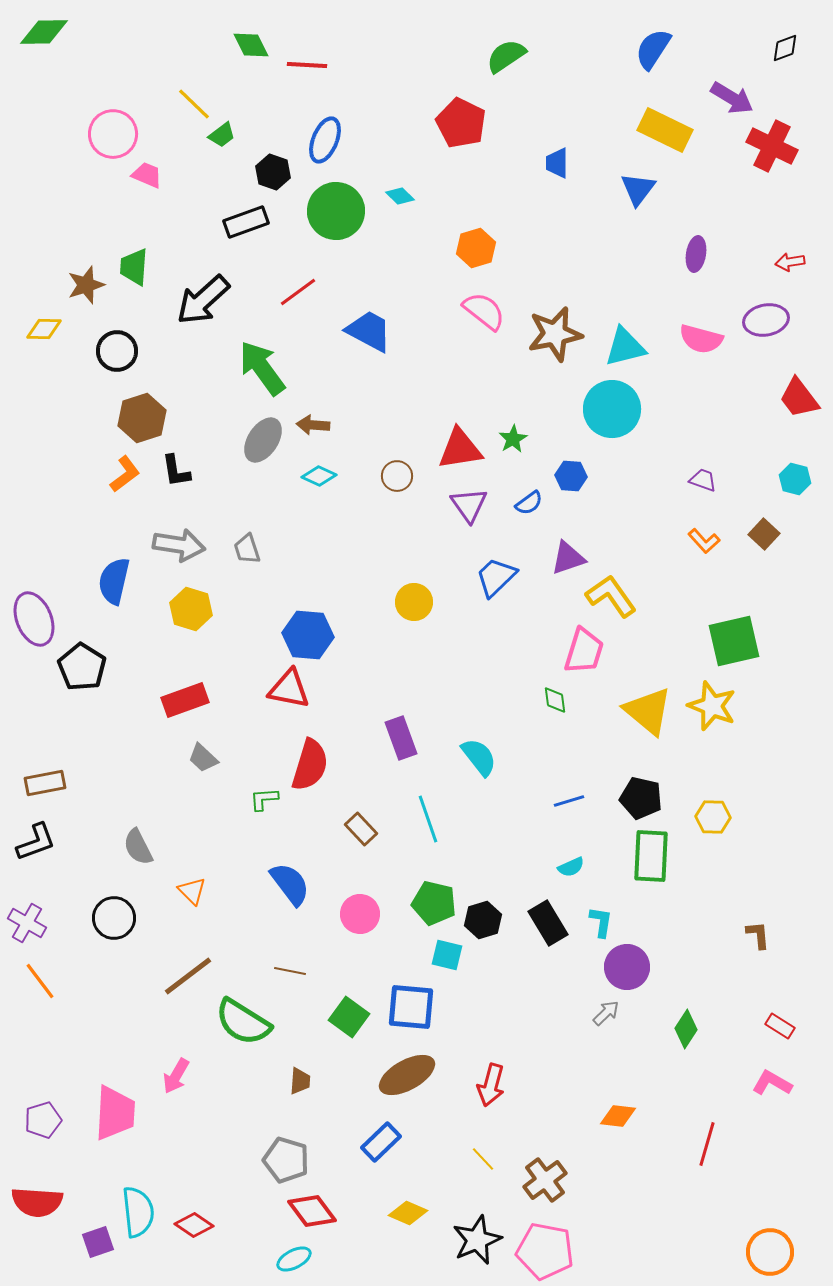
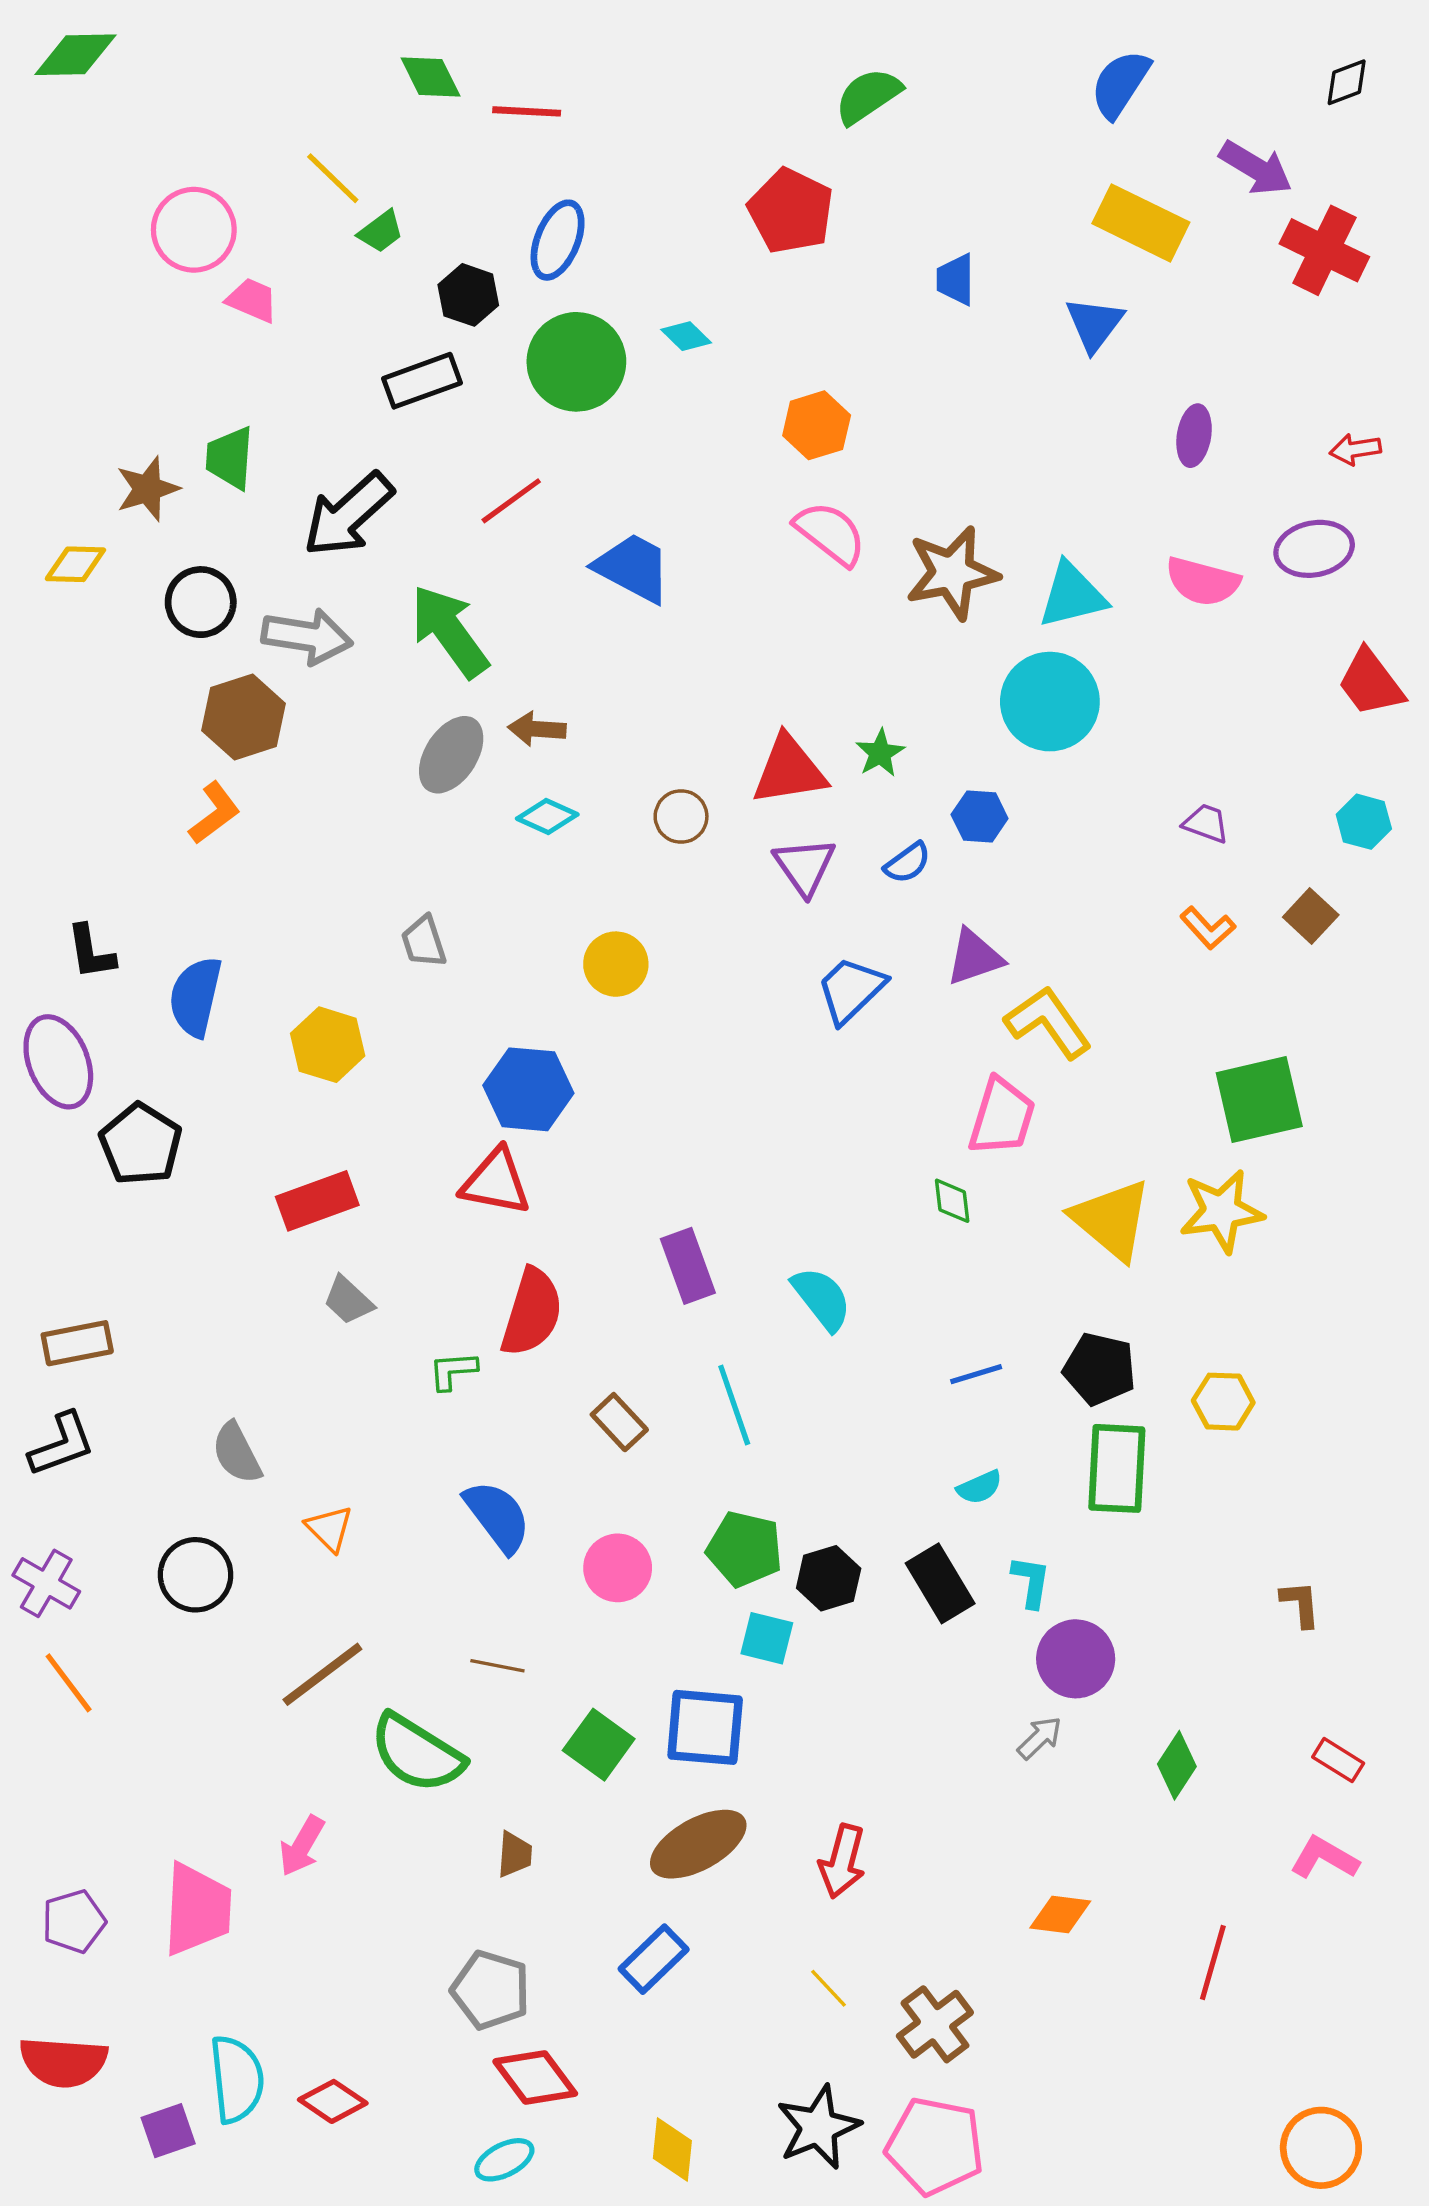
black L-shape: (176, 471) -> (91, 952), moved
gray arrow: (179, 545) -> (307, 636), moved
yellow circle: (414, 602) -> (616, 964), moved
yellow star: (712, 706) -> (1221, 1211), turned -30
yellow diamond: (408, 1213) -> (672, 2150), moved, turned 72

